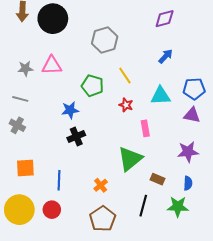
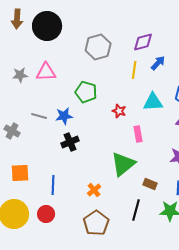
purple diamond: (165, 19) -> (143, 42), moved
yellow line: (125, 76) -> (134, 70), moved, turned 42
gray line: (20, 99) -> (39, 116), moved

